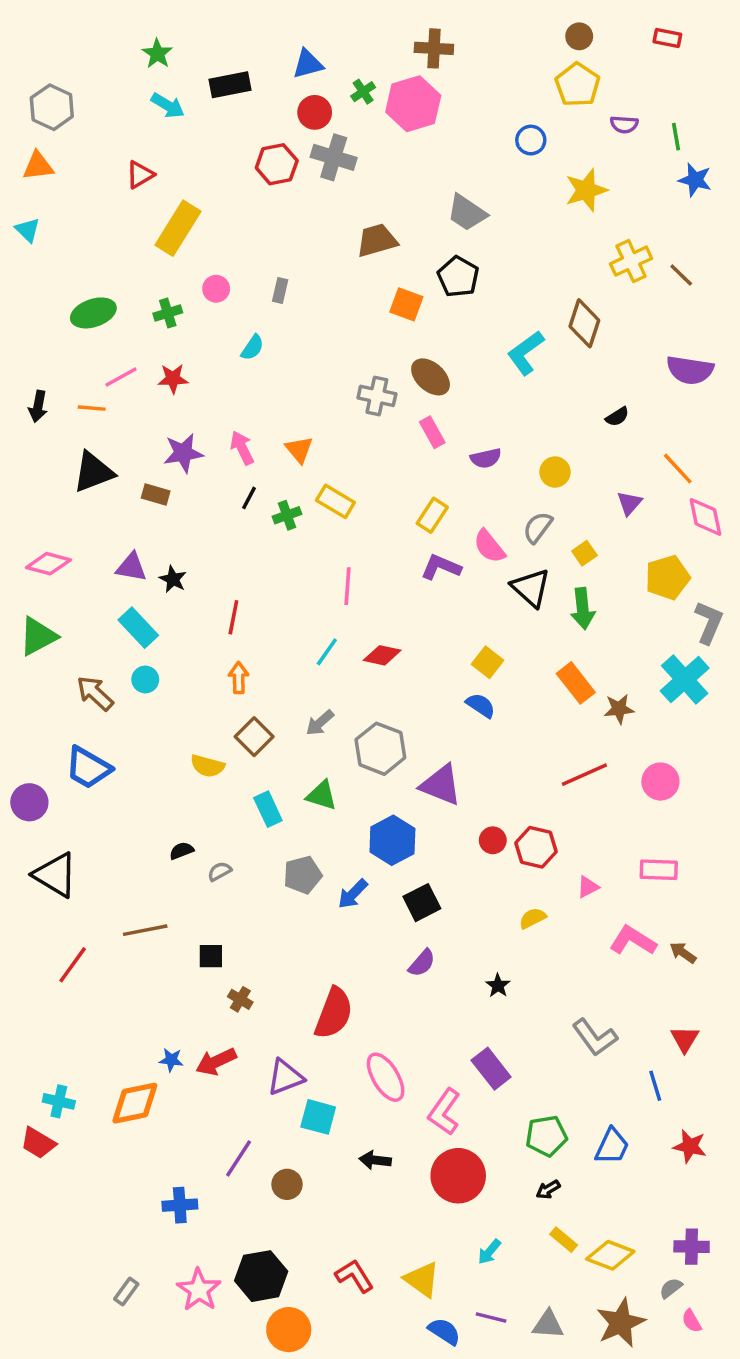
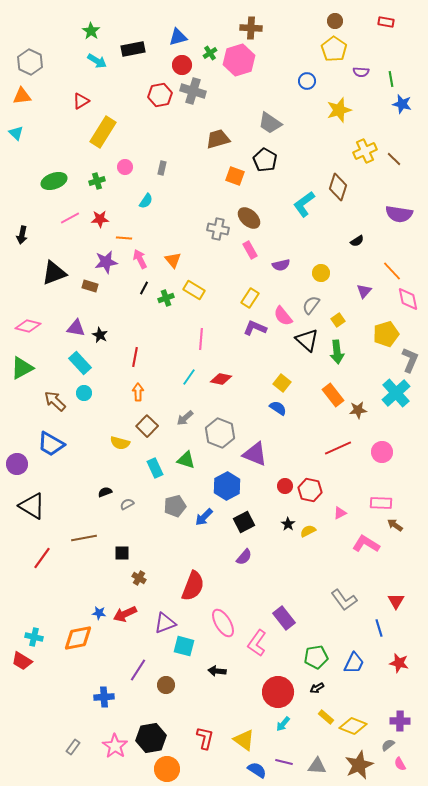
orange line: (92, 408) -> (124, 238), moved
brown arrow: (683, 953) -> (395, 525), moved
black star: (498, 986) -> (288, 524), moved
red circle: (458, 1176) -> (278, 692), moved
red L-shape: (354, 1276) -> (205, 738), turned 45

